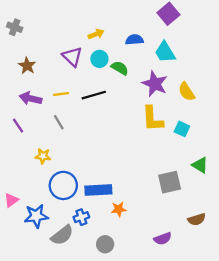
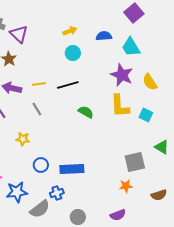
purple triangle: (72, 57) -> (19, 34), moved
green semicircle: (120, 68) -> (86, 112), moved
blue circle: (63, 185) -> (41, 165), size x0.6
orange star: (119, 209) -> (126, 186), moved
purple semicircle: (163, 239) -> (118, 215), moved

